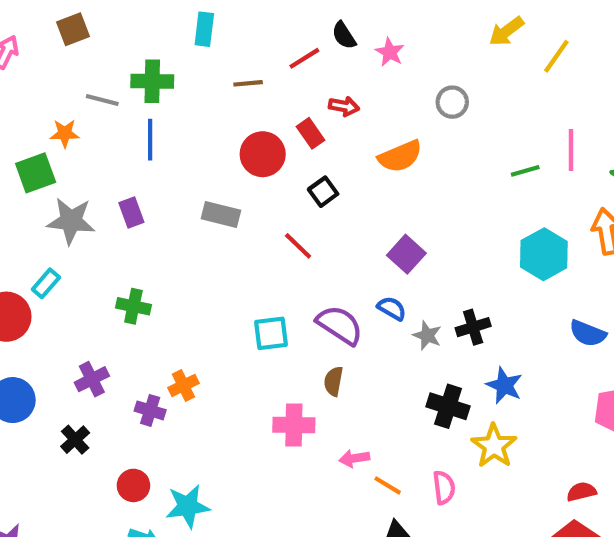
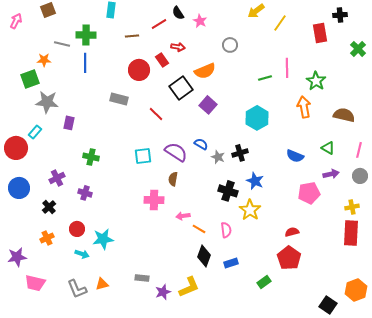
black square: (323, 192) -> (181, 88), moved, size x1.6
purple rectangle: (131, 213) -> (69, 123), moved, turned 32
purple square: (406, 254) -> (208, 105), moved
cyan hexagon: (544, 254) -> (257, 118), moved
green cross: (133, 306) -> (91, 157), moved
orange cross: (183, 385) -> (47, 238), moved

